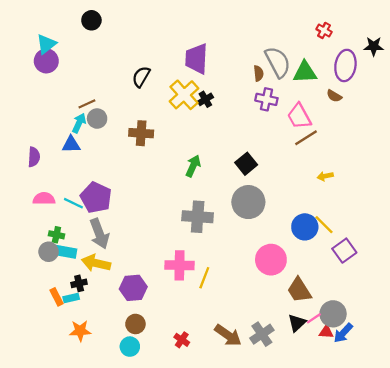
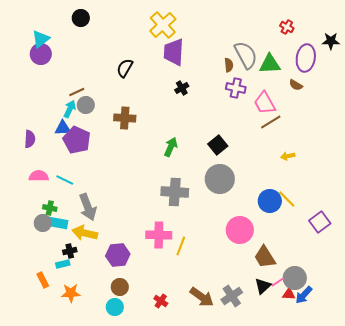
yellow cross: (184, 95) -> (163, 25), moved
purple pentagon: (96, 198) -> (77, 140), moved
purple square: (344, 251) -> (320, 222), moved
orange rectangle: (56, 297) -> (43, 280), moved

